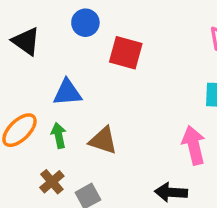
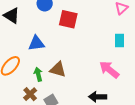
green arrow: (59, 135) -> (38, 74), moved
pink arrow: (194, 145) -> (109, 70), turned -35

